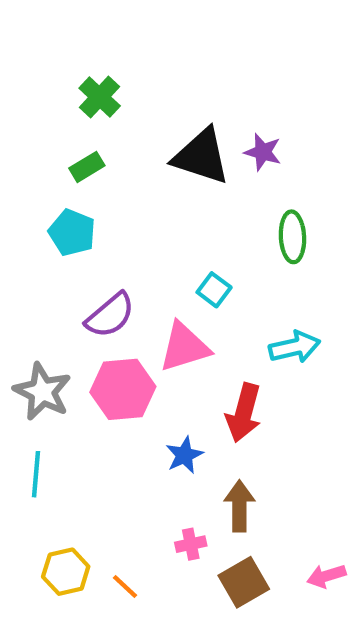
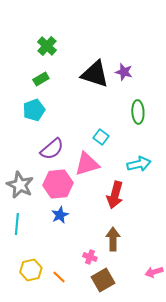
cyan pentagon: (72, 233) -> (34, 110), turned 30
blue star: (184, 455) -> (60, 215), moved
pink cross: (191, 544) -> (90, 257), turned 32
brown square: (244, 582) -> (103, 280), moved

